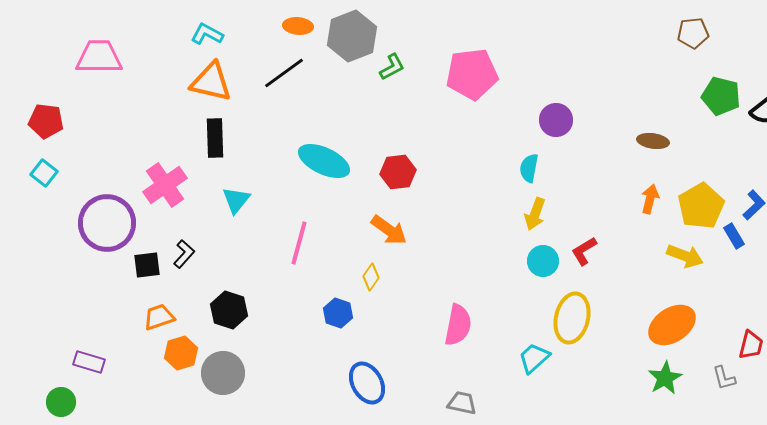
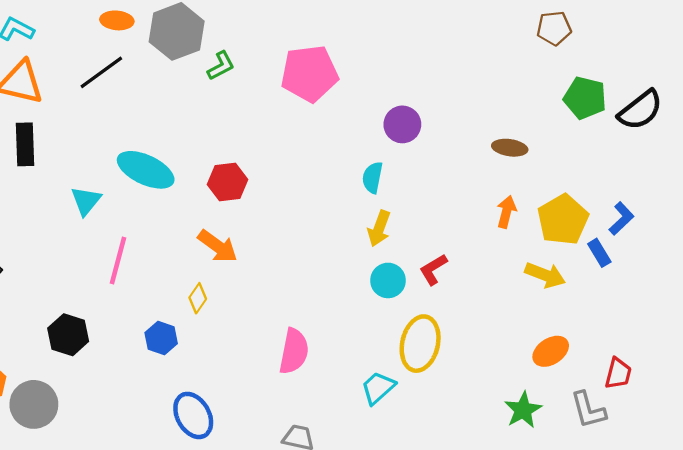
cyan triangle: (236, 200) -> (86, 201), moved
black hexagon: (229, 310) -> (68, 335), moved
orange ellipse: (672, 325) -> (551, 351), moved, size x0.7
gray L-shape: (724, 378) -> (588, 410), size x1.4

